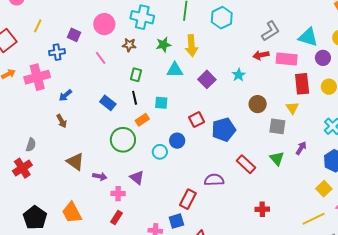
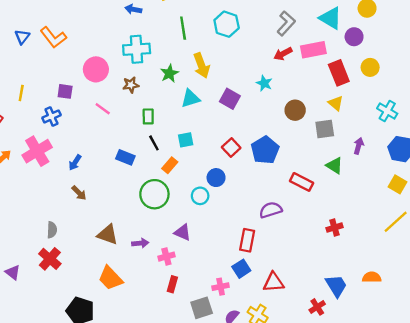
cyan triangle: (308, 37) -> (331, 18), turned 30
orange trapezoid: (72, 213) -> (110, 278), moved

